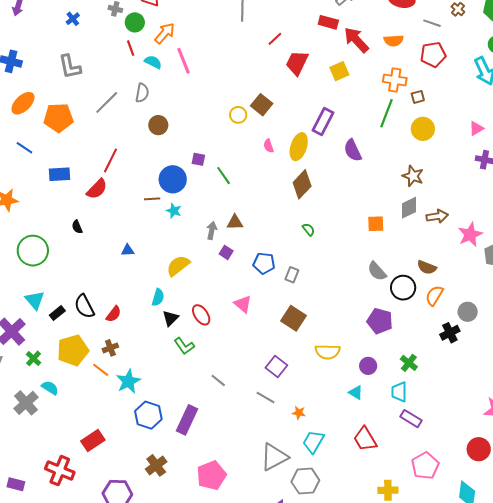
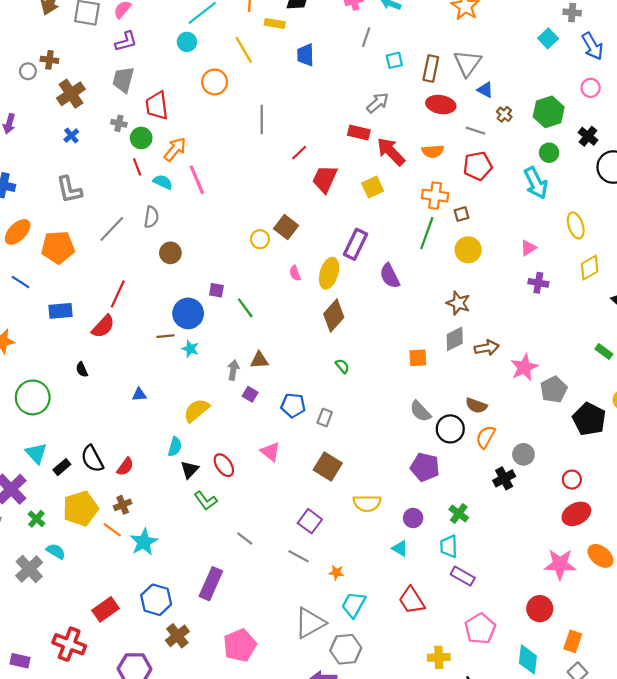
blue hexagon: (148, 415) -> (156, 600), moved

